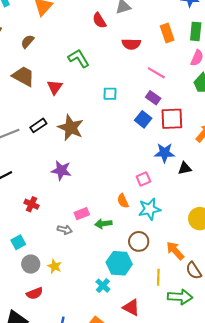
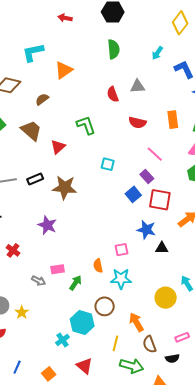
brown star: (71, 128) -> (65, 188), turned -30
green arrow: (103, 224) -> (75, 283), turned 119

